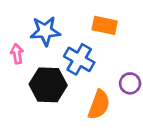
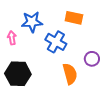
black hexagon: (48, 85) -> (18, 74), moved
orange semicircle: (99, 105) -> (70, 74), turned -35

